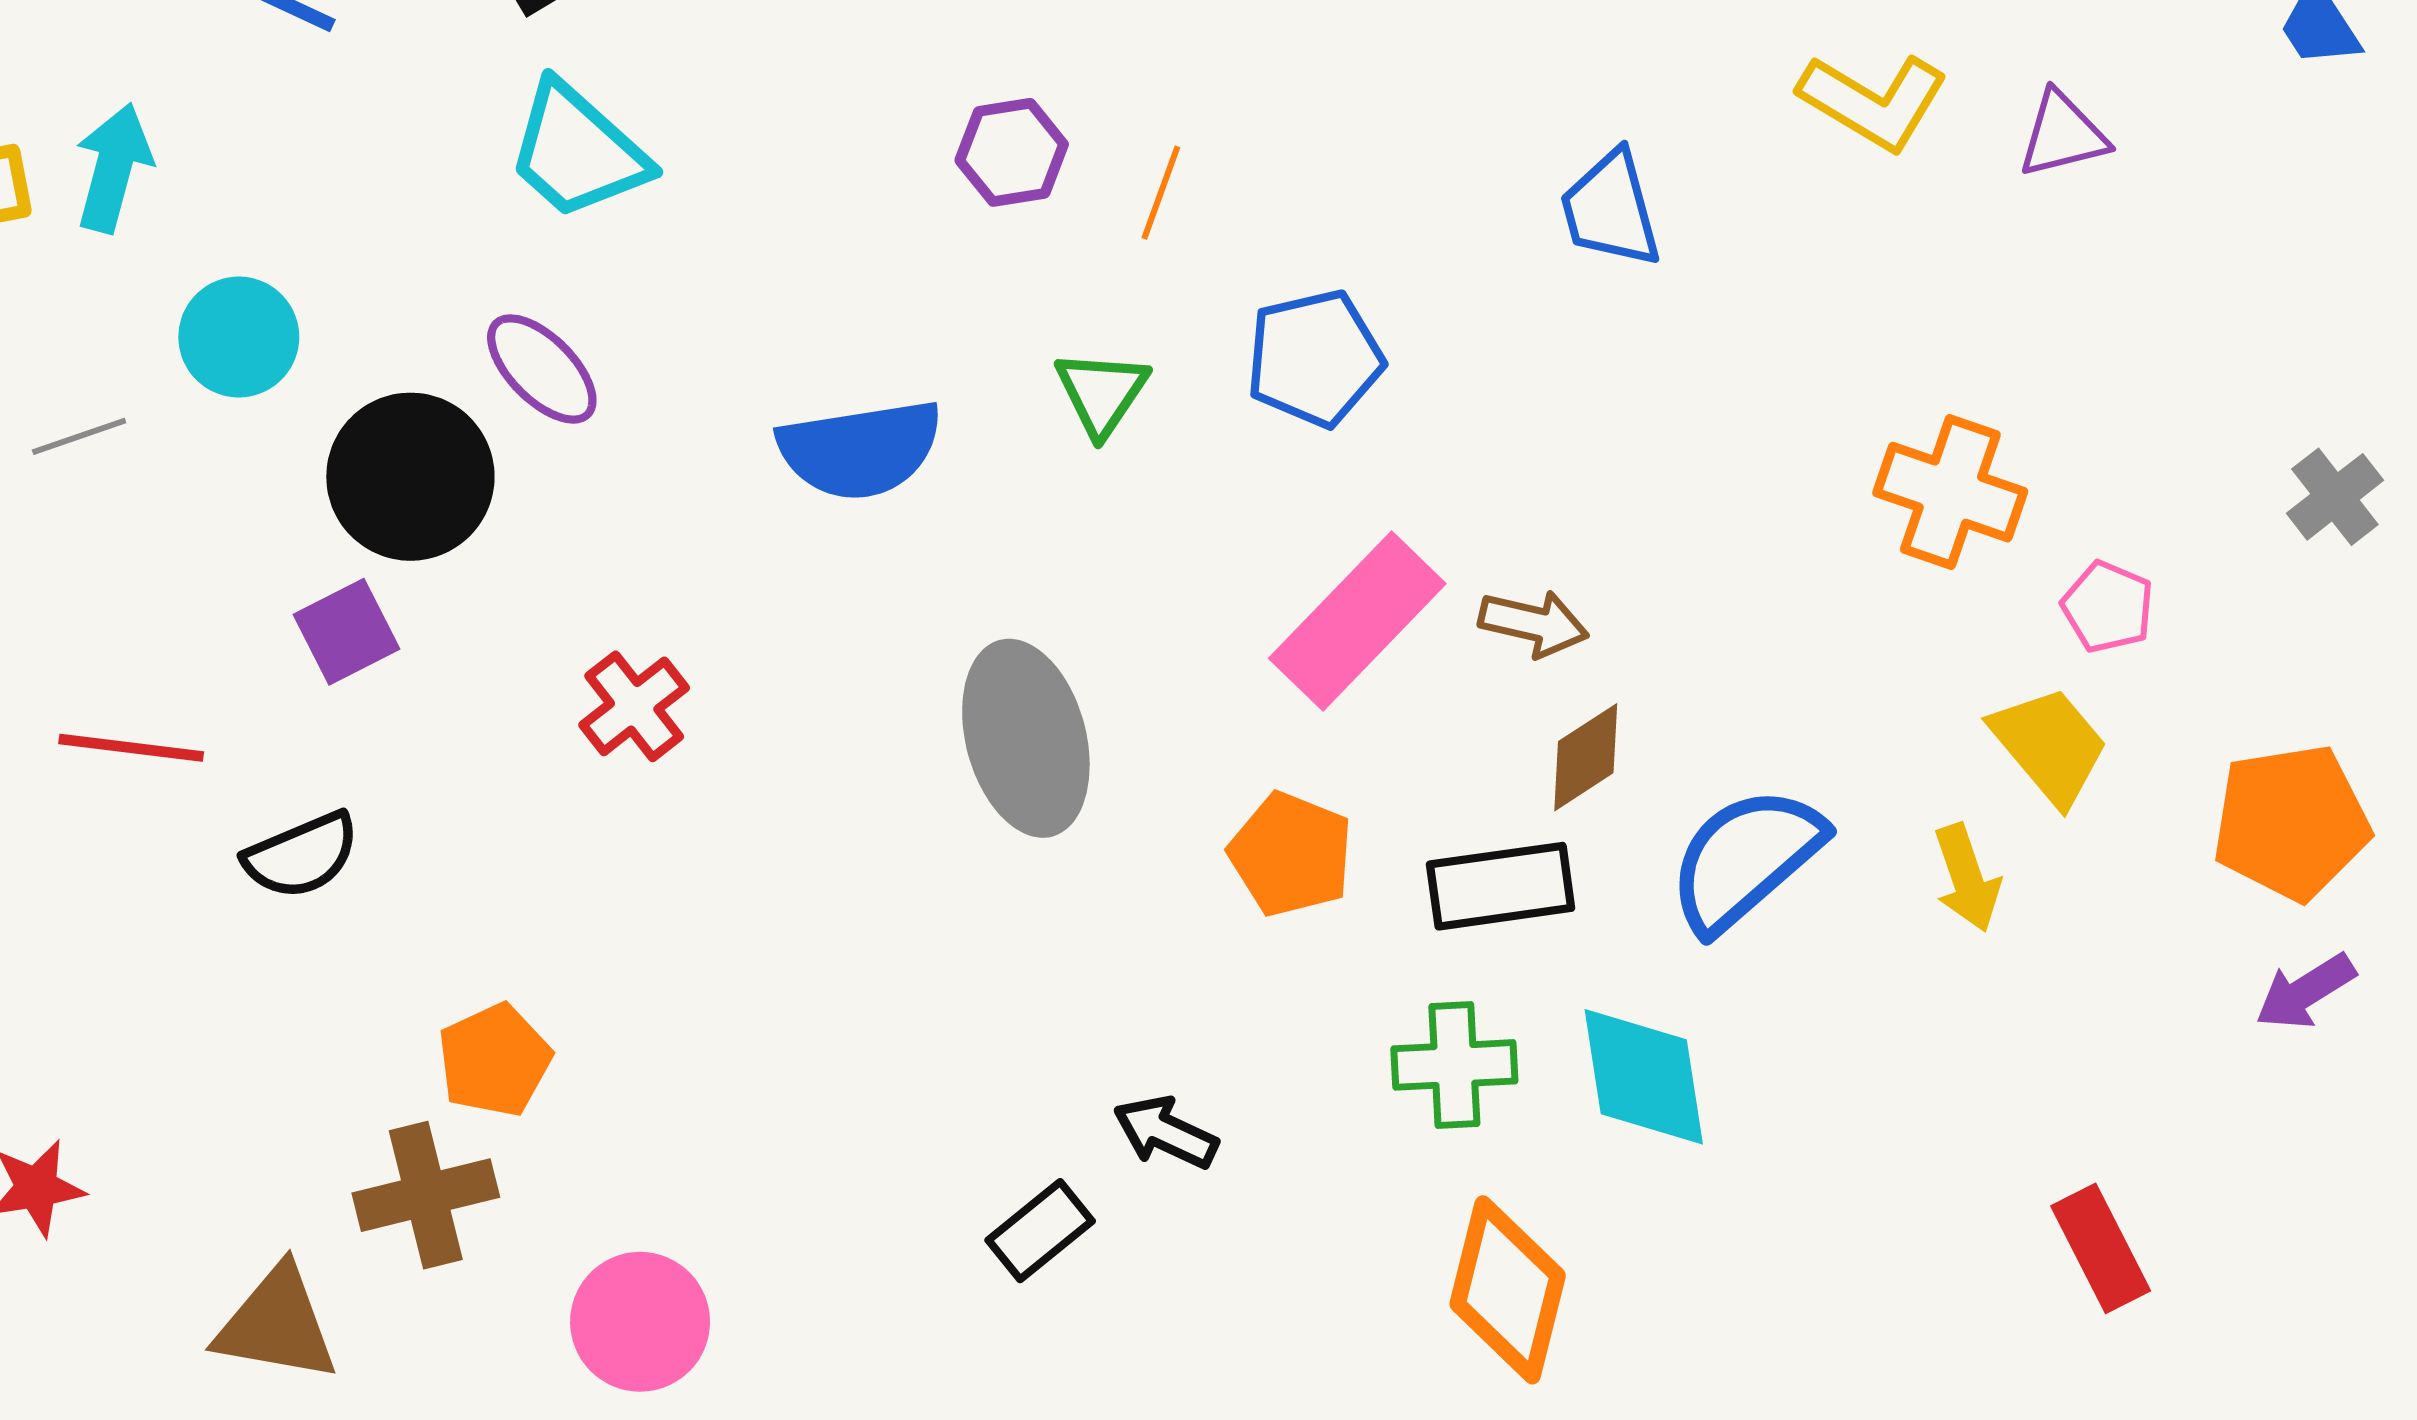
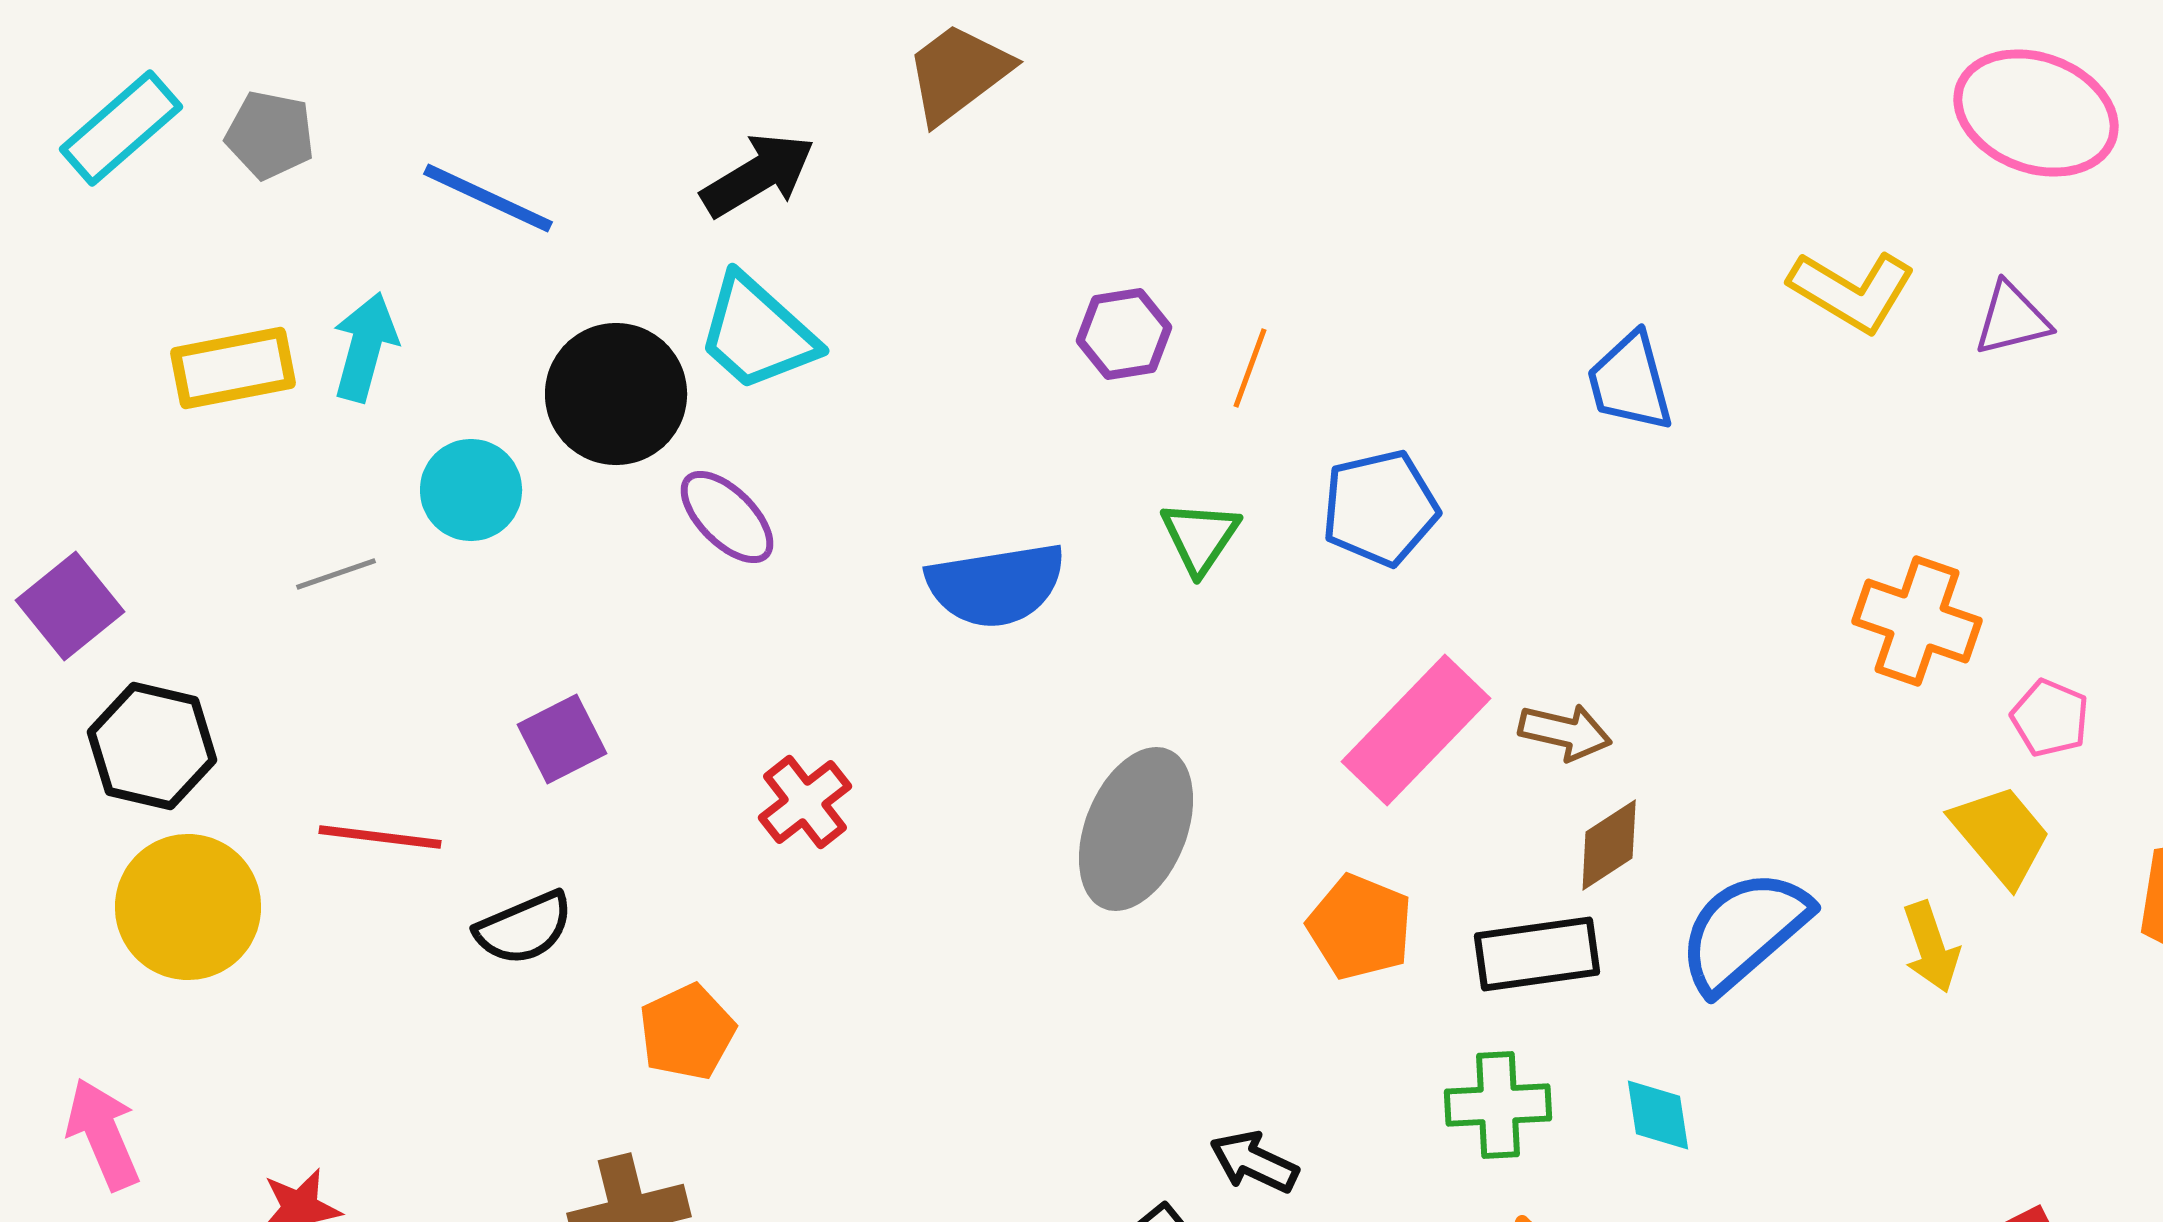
black circle: (410, 477) -> (616, 394), moved
gray ellipse: (1026, 738) -> (1136, 829), turned 37
orange pentagon: (494, 1060) -> (687, 1032), moved
cyan diamond: (1644, 1077) -> (1658, 1115), size x0.6

